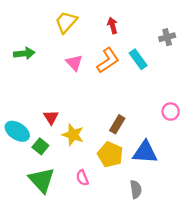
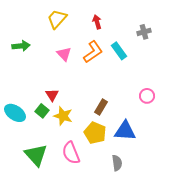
red triangle: (51, 117) -> (52, 95), moved
green square: (40, 146) -> (42, 111), moved
pink semicircle: (82, 178) -> (71, 153), size x1.6

